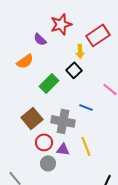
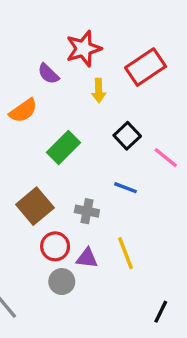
yellow arrow: (80, 51) -> (99, 91), moved
black square: (74, 70) -> (127, 136), moved
gray cross: (63, 121) -> (87, 211), size x0.6

